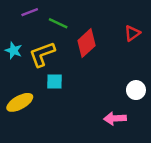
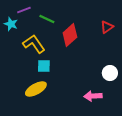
cyan star: (14, 50) -> (11, 24), moved
yellow L-shape: (42, 54) -> (34, 44), turned 75
yellow ellipse: (20, 102) -> (36, 89), moved

